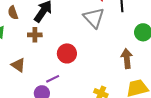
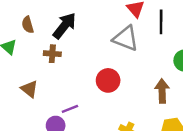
gray triangle: (94, 18) -> (126, 38), turned -30
red circle: (67, 53) -> (108, 80), moved

